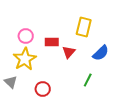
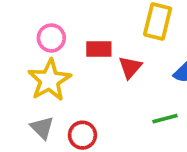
green line: (88, 80) -> (165, 119), turned 48
gray triangle: (11, 82) -> (42, 128), moved

